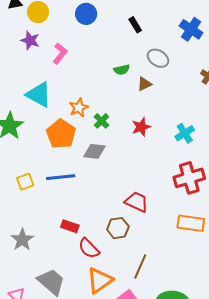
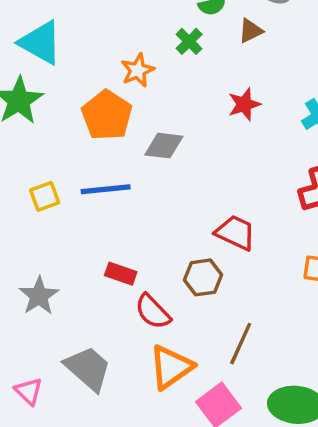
cyan triangle: (39, 95) -> (41, 43), moved
green cross: (101, 121) -> (189, 41), moved

